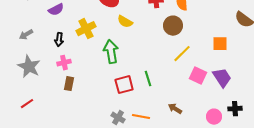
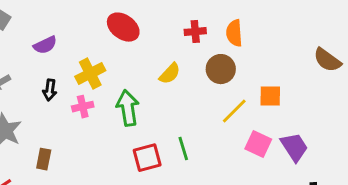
yellow semicircle: (125, 22) -> (170, 74), moved, turned -77
orange square: (220, 44) -> (270, 96), moved
pink cross: (64, 63) -> (83, 107), moved
brown rectangle: (69, 84) -> (44, 159), moved

